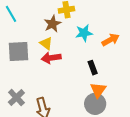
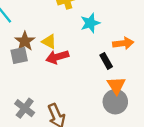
brown star: (53, 24) -> (25, 41), moved
orange arrow: (111, 40) -> (123, 43), moved, turned 30
gray square: (19, 52) -> (19, 56), size x0.7

